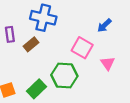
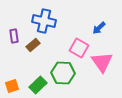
pink triangle: (108, 63) -> (102, 62), size x1.6

